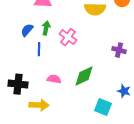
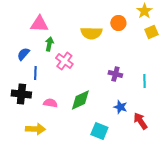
green arrow: (46, 28) -> (49, 44), moved
black cross: (18, 84) -> (21, 94), moved
blue star: (124, 91) -> (120, 107), moved

